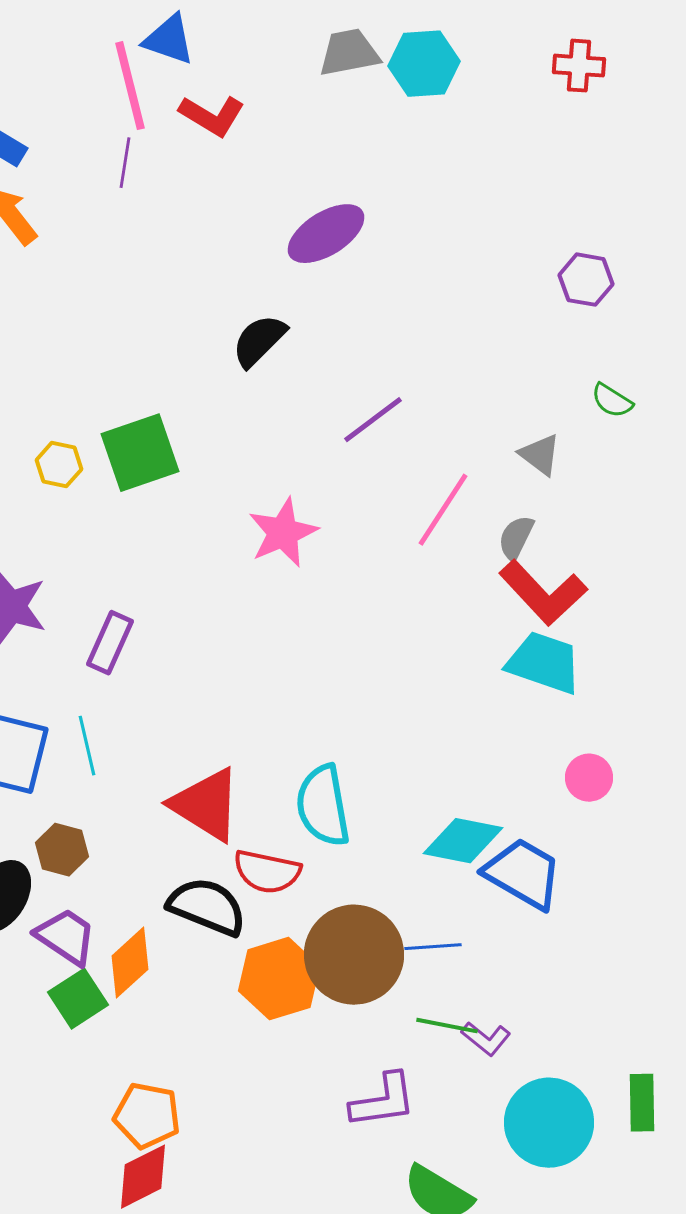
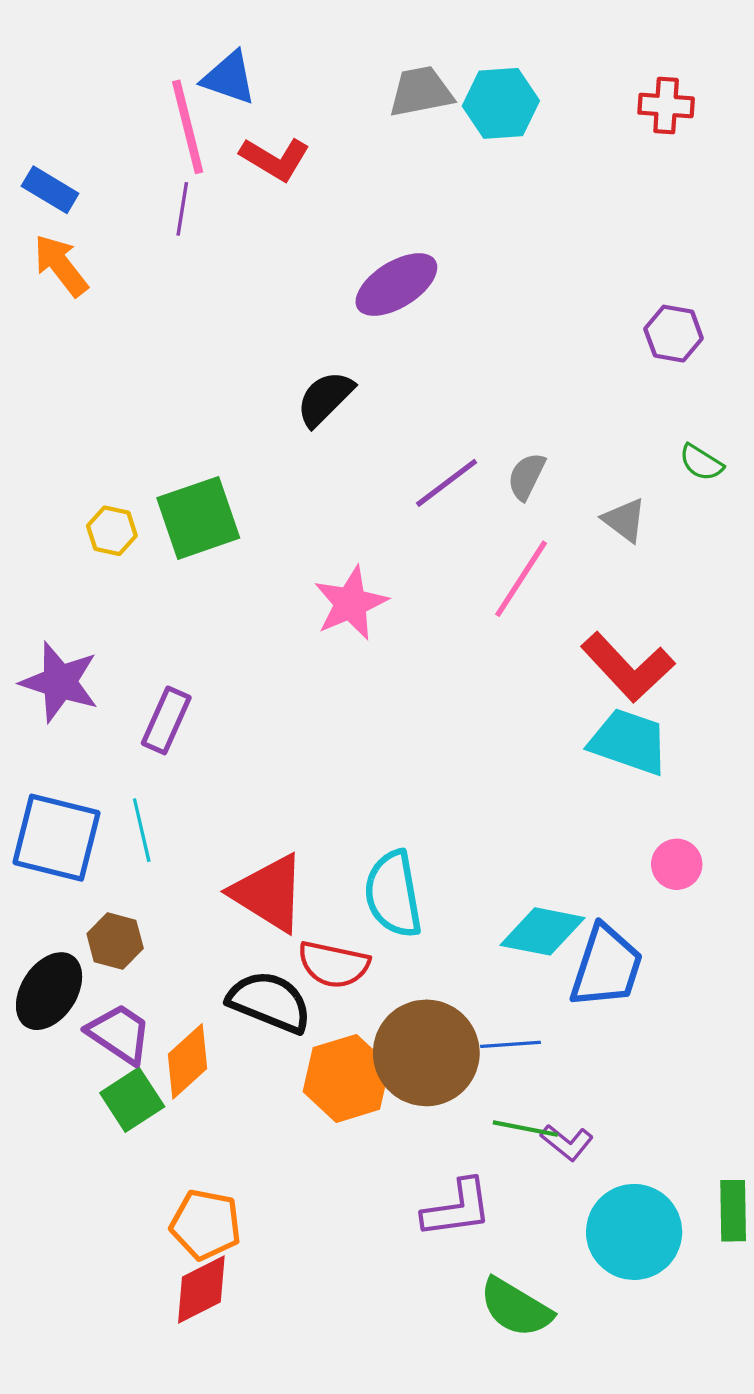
gray semicircle: (516, 538) -> (526, 476), moved
blue trapezoid: (523, 874) -> (606, 967), turned 78

